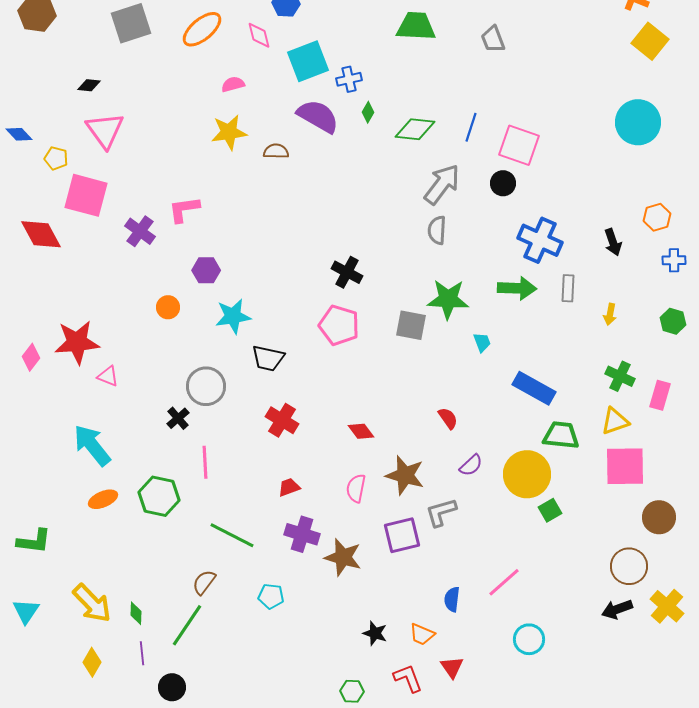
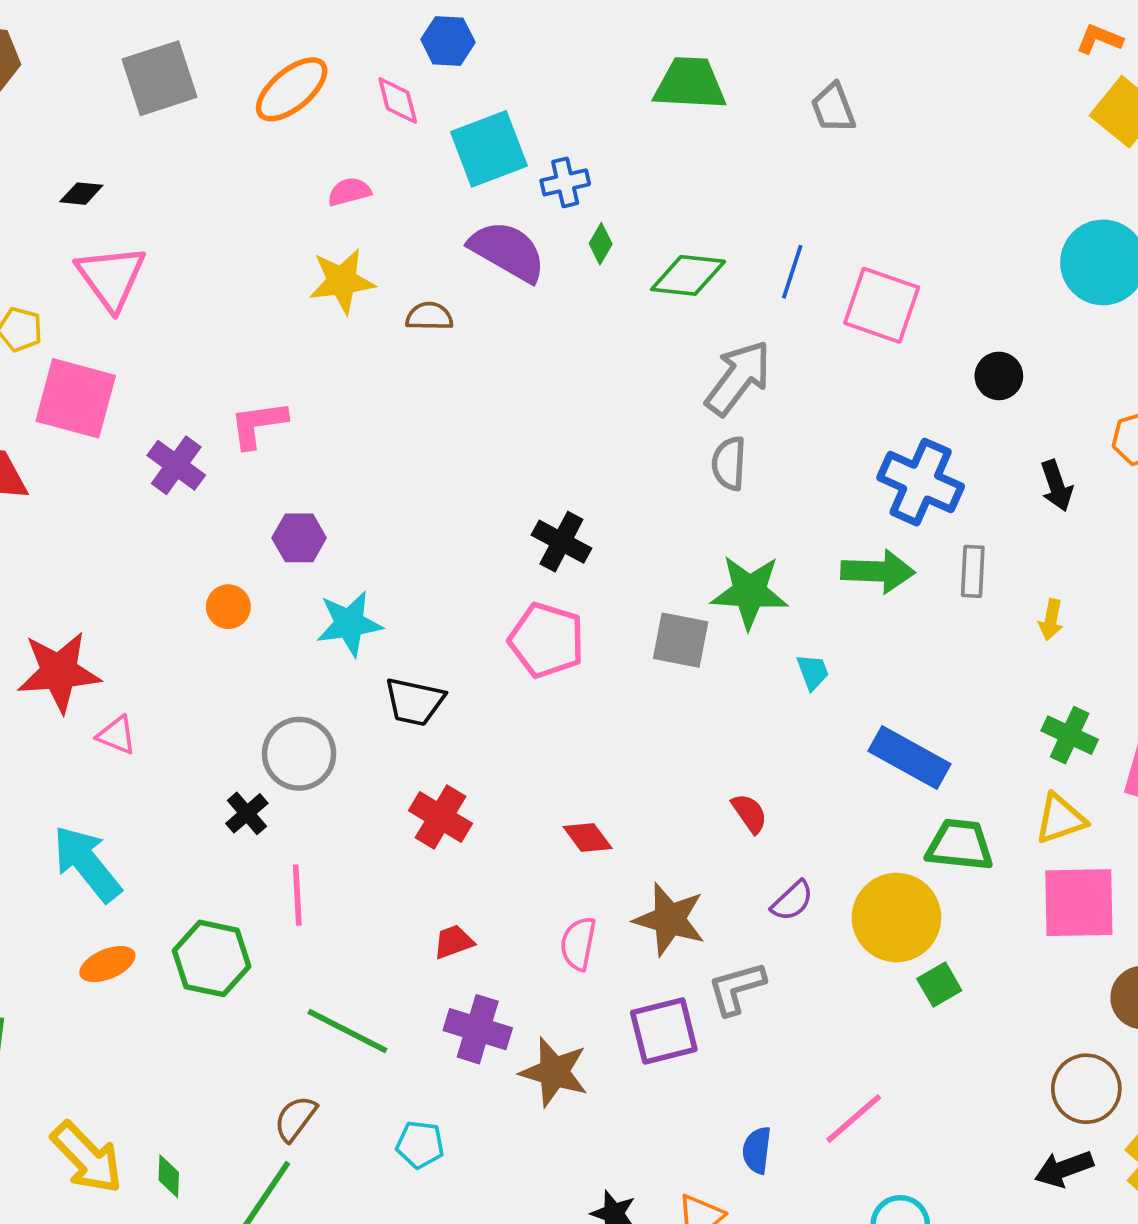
black circle: (503, 183) -> (999, 376), moved

